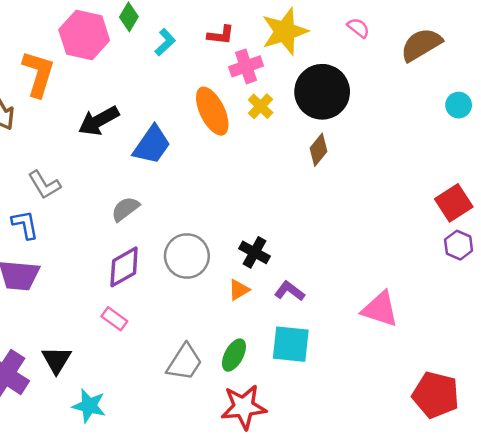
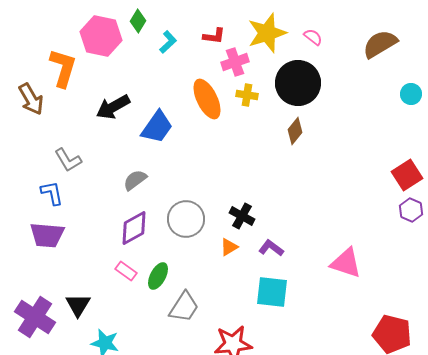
pink semicircle: (358, 28) -> (313, 37), moved
yellow cross: (261, 106) -> (247, 95), turned -35
green ellipse: (234, 355) -> (158, 276), moved

